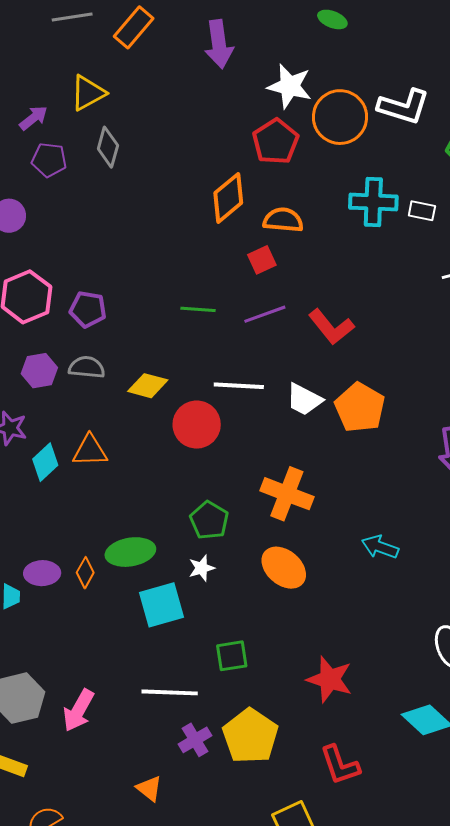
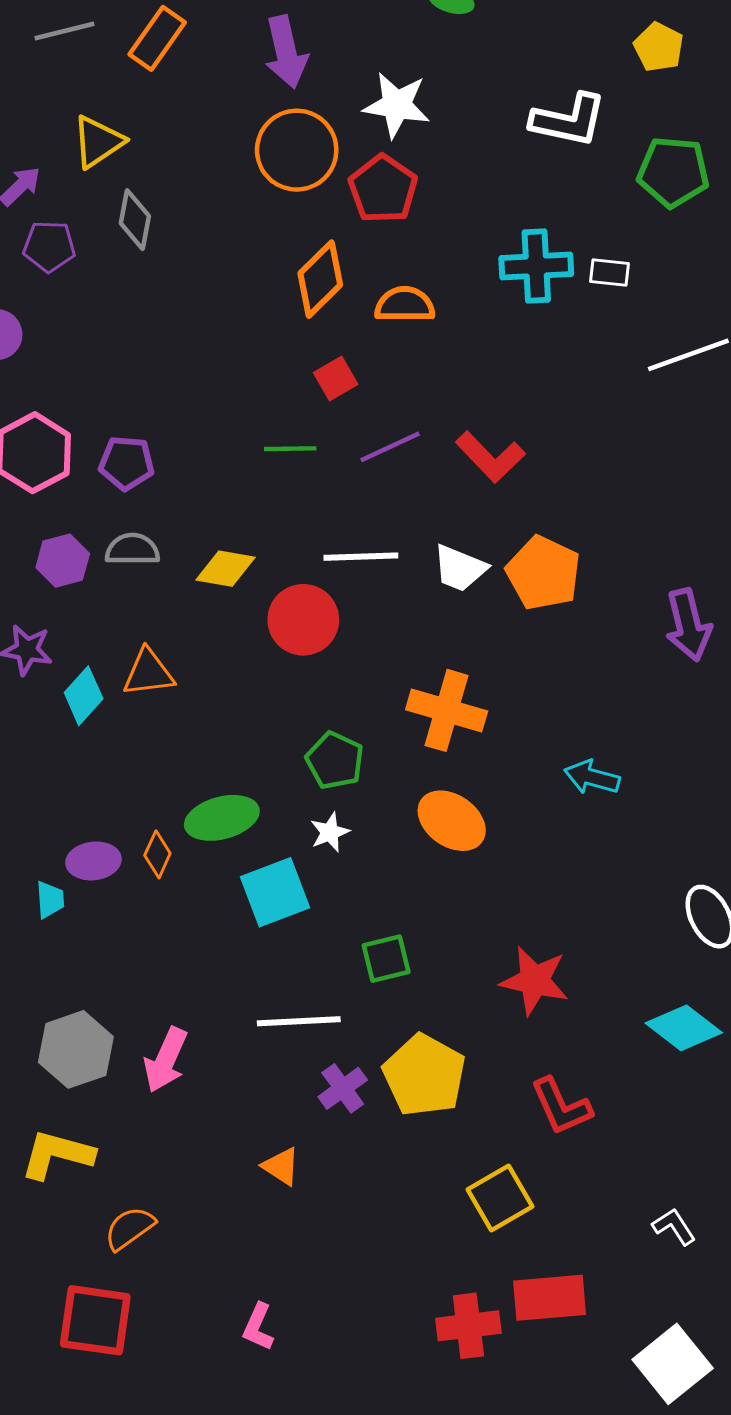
orange circle: (340, 117) -> (297, 150), moved
red square: (262, 260) -> (336, 379), moved

